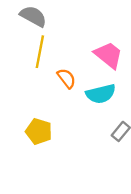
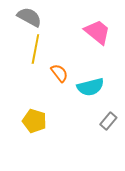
pink trapezoid: (109, 55) -> (97, 32), moved

